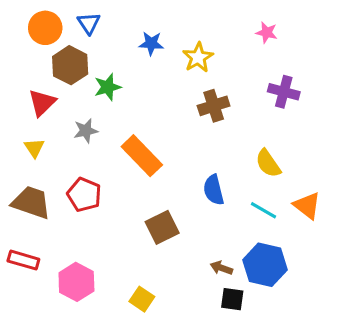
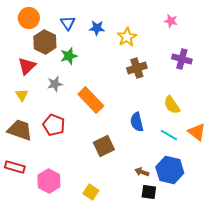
blue triangle: (89, 23) -> (68, 23), moved

